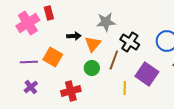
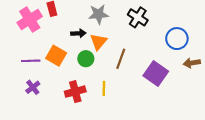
gray star: (106, 22) -> (99, 14), moved
black cross: (130, 42) -> (138, 17), moved
green circle: (92, 68) -> (86, 59), moved
yellow line: (125, 88) -> (104, 88), moved

